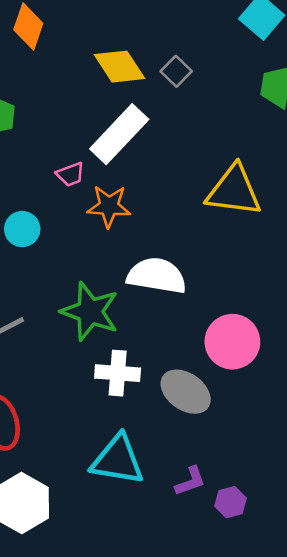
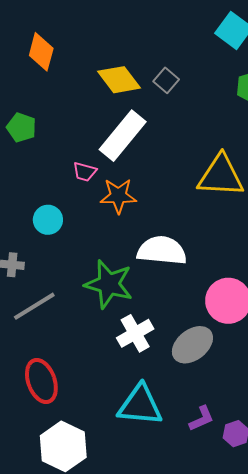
pink trapezoid: (70, 174) -> (85, 172), turned 40
white cross: (118, 373) -> (135, 333), turned -30
gray ellipse: (186, 392) -> (192, 345), turned -69

